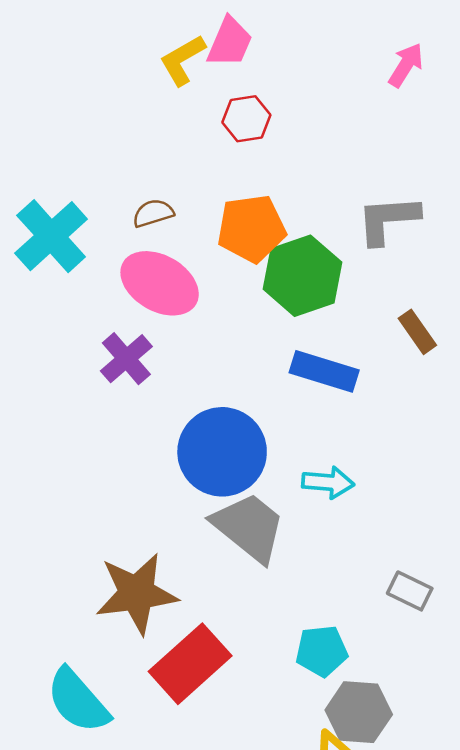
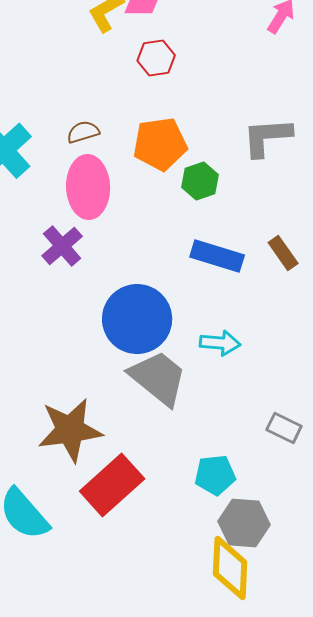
green hexagon: (302, 276) -> (200, 181), size x0.6
pink ellipse: (160, 283) -> (88, 187), turned 58
brown rectangle: (417, 332) -> (283, 253), moved

